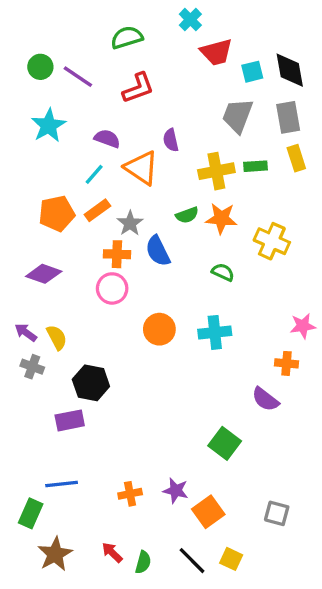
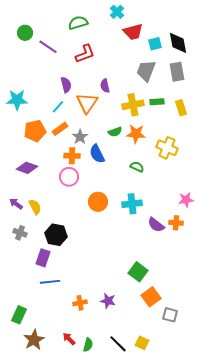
green circle: (40, 67) -> (25, 33), moved
cyan star: (49, 125) -> (17, 100), moved, turned 30
purple semicircle: (107, 139) -> (66, 85), turned 56
yellow rectangle: (296, 158) -> (181, 108), moved
orange triangle: (141, 168) -> (87, 103), turned 30
gray cross: (32, 367) -> (20, 233), moved
purple semicircle: (265, 399) -> (156, 225), moved
purple rectangle: (70, 420) -> (43, 258), turned -60
blue line: (62, 484) -> (50, 282), moved
orange square: (208, 512) -> (151, 297), moved

